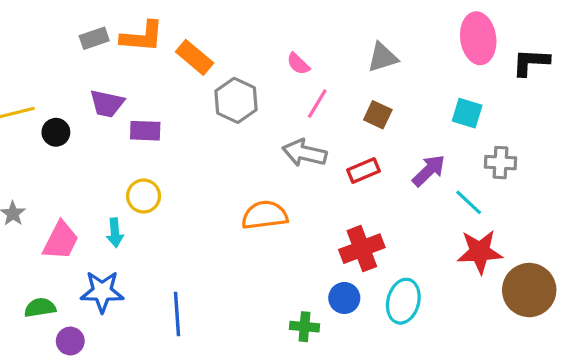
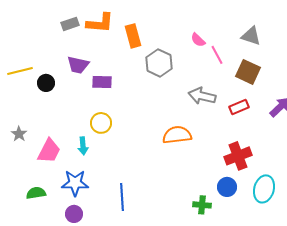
orange rectangle: (195, 57) -> (133, 36), turned 35
gray triangle: (383, 57) -> (251, 36), turned 35
pink line: (317, 104) -> (217, 55), moved, turned -60
brown square: (378, 115) -> (248, 72), size x1.4
purple circle: (70, 341) -> (74, 214), moved

